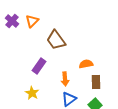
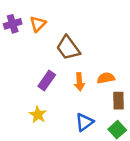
purple cross: (12, 21) -> (13, 24), turned 32
orange arrow: (65, 79) -> (79, 82), moved

